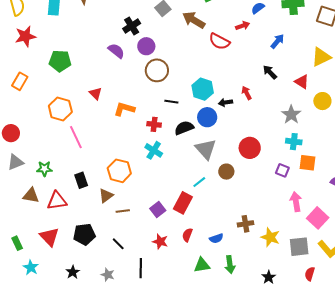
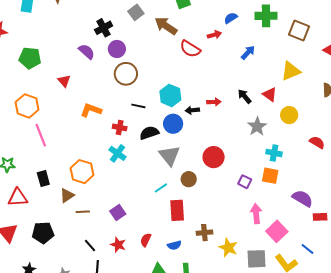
black arrow: (270, 72) -> (245, 96), moved
red triangle: (96, 93) -> (64, 81), moved
red arrow: (247, 93) -> (214, 102), turned 112
cyan cross: (294, 142) -> (274, 153), moved
red rectangle: (183, 203) -> (177, 210), moved, turned -35
black line: (118, 244) -> (90, 245), moved

